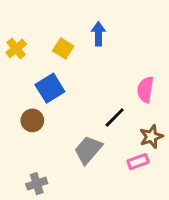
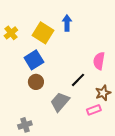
yellow square: (63, 48) -> (43, 33), size x1.5
brown circle: (32, 120) -> (36, 82), moved

